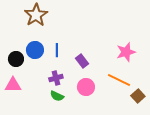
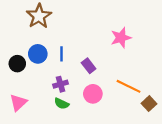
pink star: (126, 52) -> (121, 38), moved
pink triangle: (13, 85) -> (18, 102), moved, turned -42

